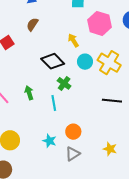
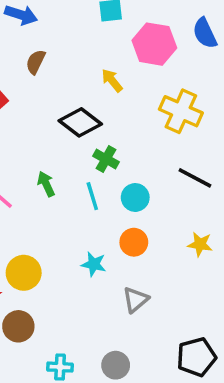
cyan circle: (85, 62) -> (135, 197), moved
black line: (112, 101) -> (195, 178), turned 30
yellow star: (110, 149) -> (200, 244), moved
gray triangle: (73, 154) -> (136, 300), moved

